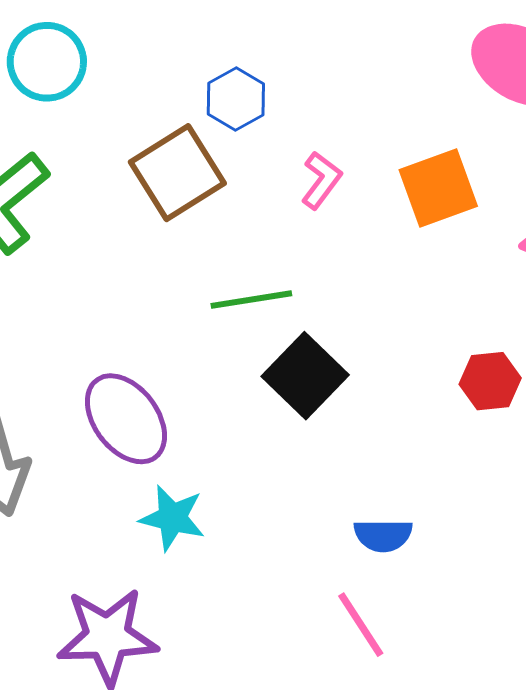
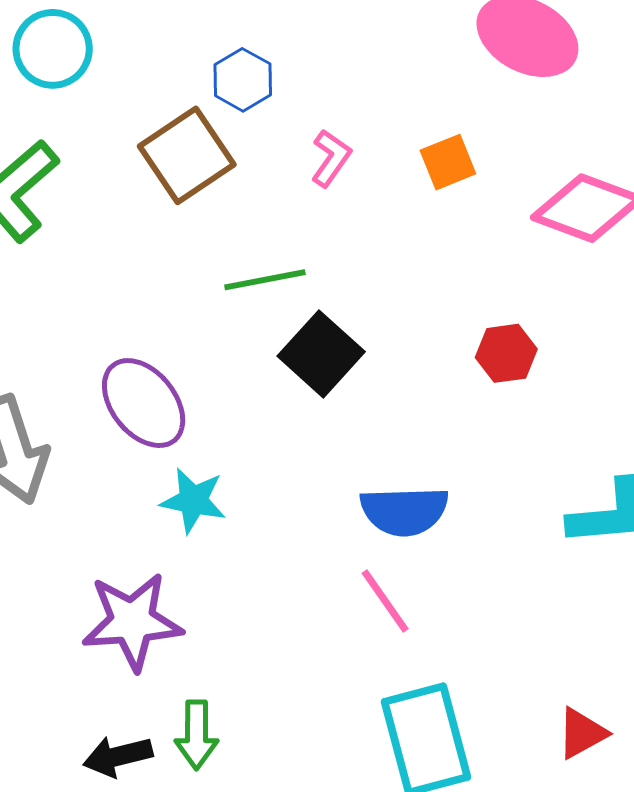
orange square: (438, 188) -> (448, 162), size x0.7
blue semicircle: (383, 535) -> (404, 511), size x1.5

